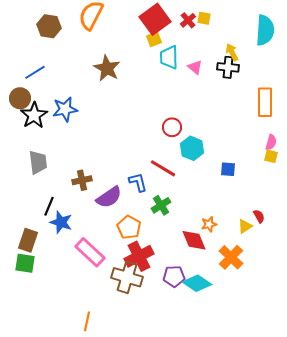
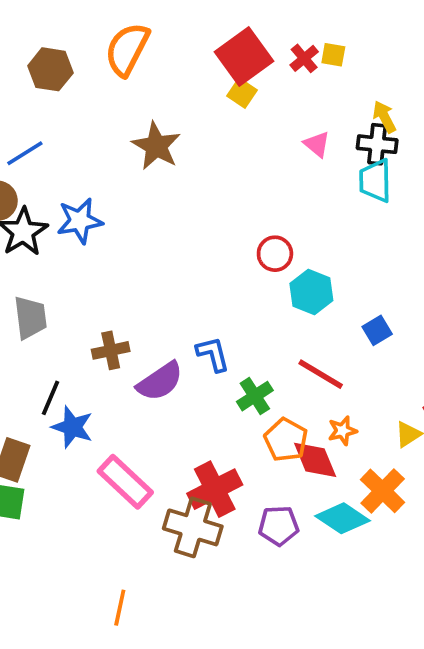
yellow square: (154, 39) -> (242, 93), turned -35
cyan trapezoid: (169, 57) -> (375, 181), moved
red line: (163, 168) -> (321, 374), moved
blue square: (228, 169) -> (377, 330), turned -35
orange pentagon: (129, 227) -> (286, 440), moved
cyan diamond: (197, 283) -> (342, 518), moved

